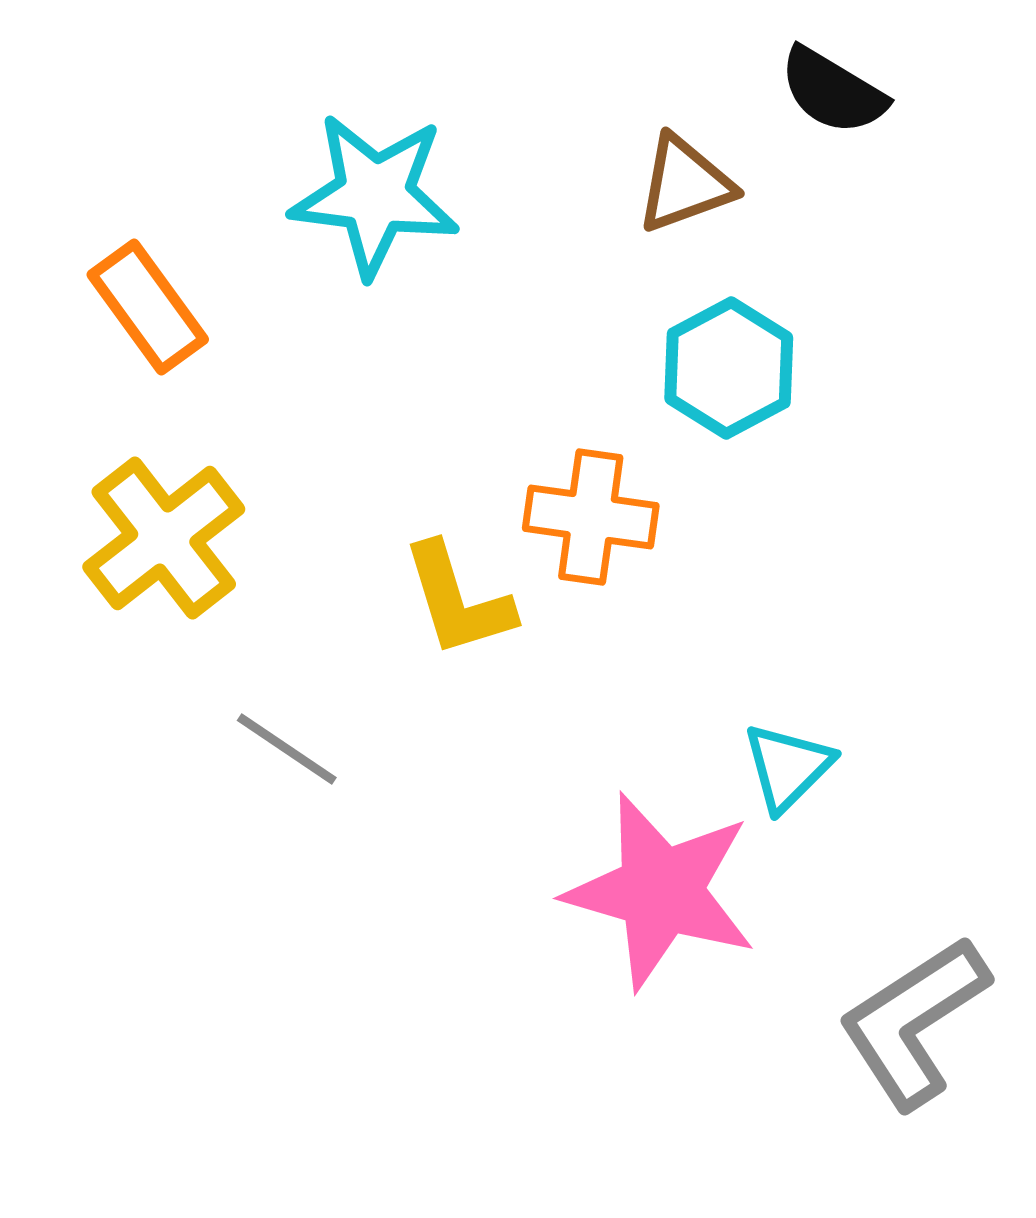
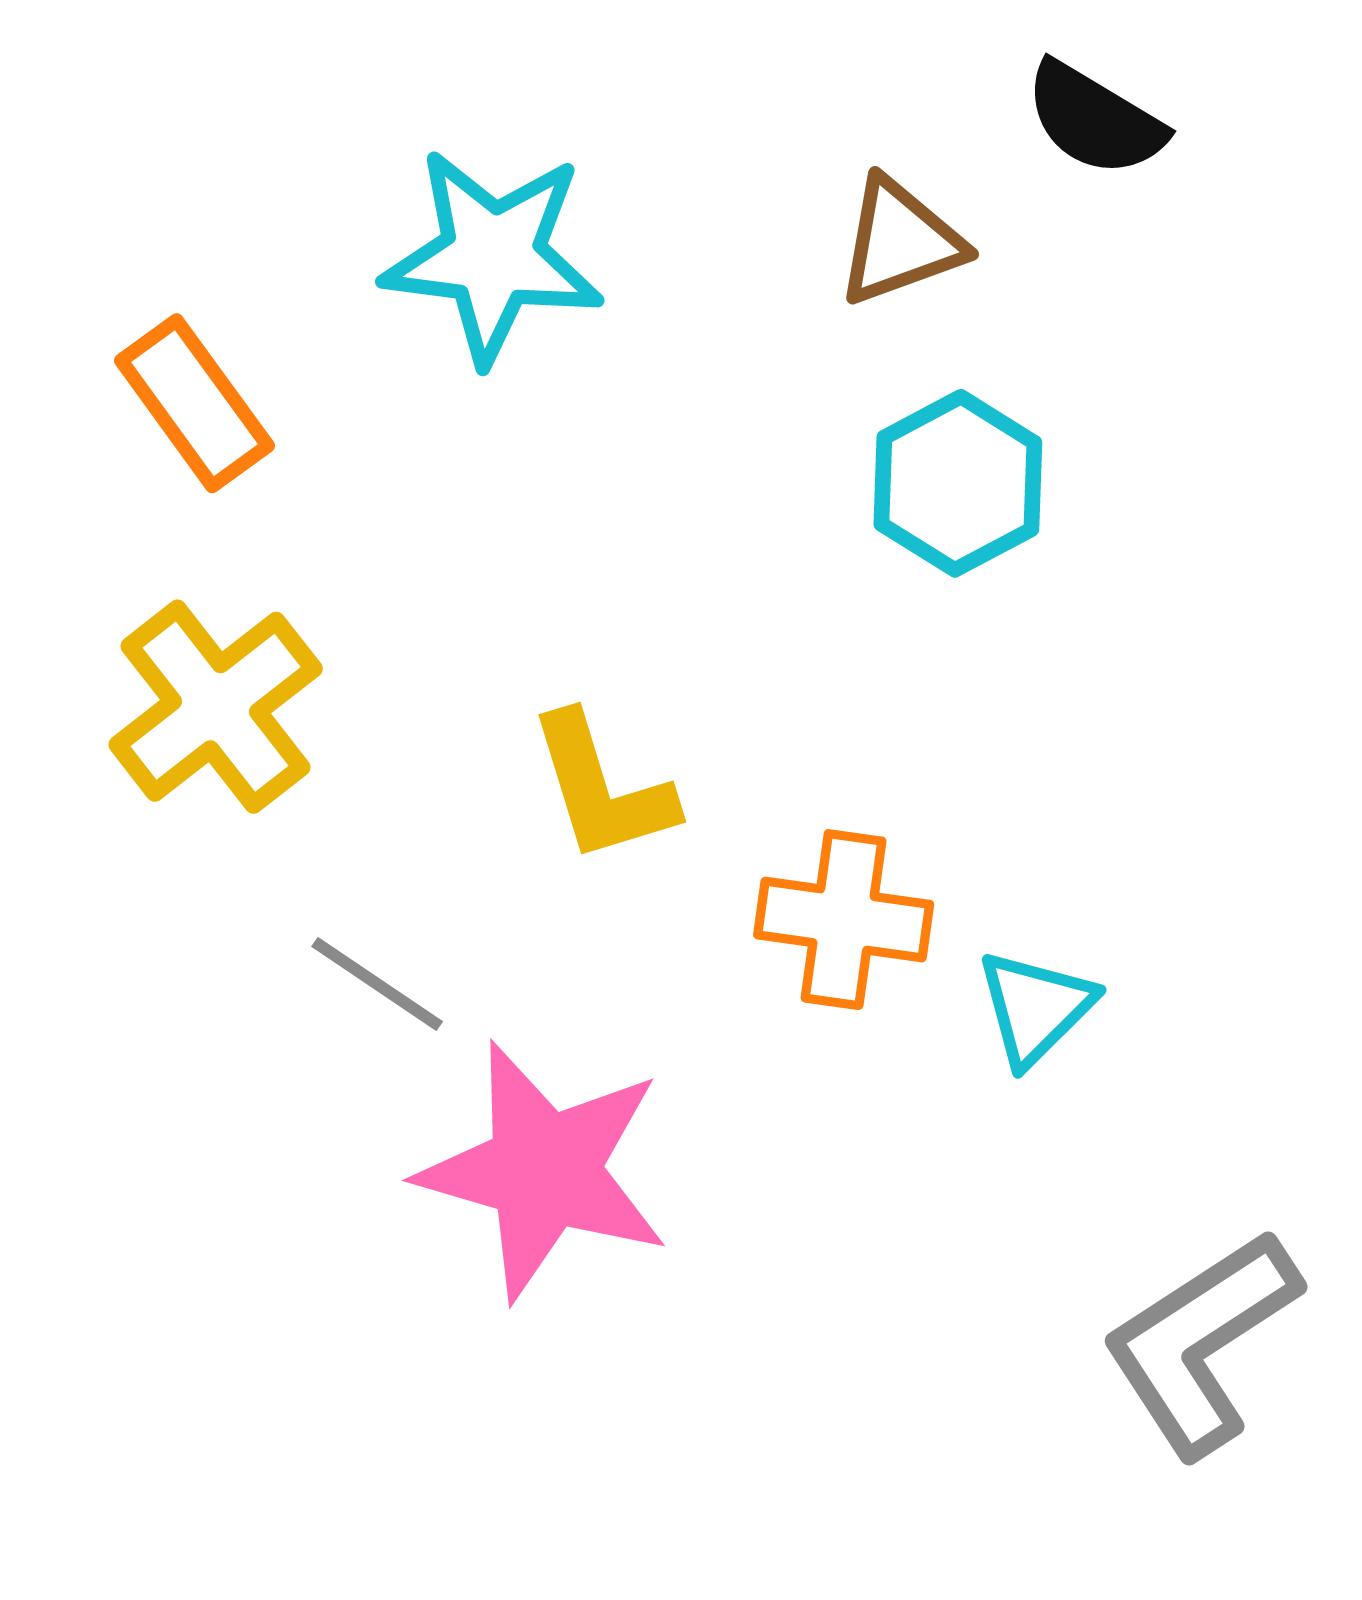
orange cross: (591, 517) -> (844, 920), moved
pink star: (661, 891) -> (544, 1171), moved

